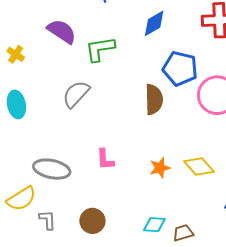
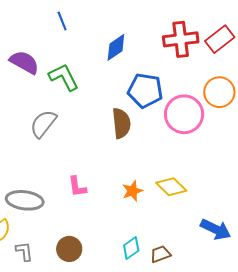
green L-shape: (100, 49) -> (64, 77), turned 76
cyan diamond: (154, 225) -> (131, 248), turned -35

